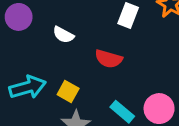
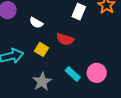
yellow square: (68, 92) -> (41, 49), moved

